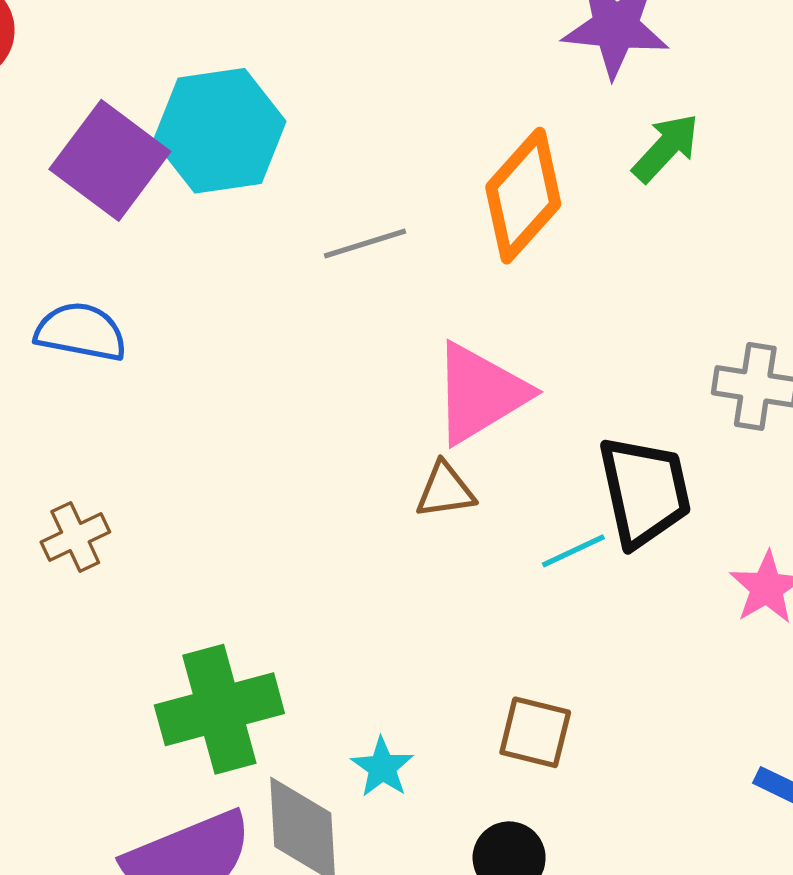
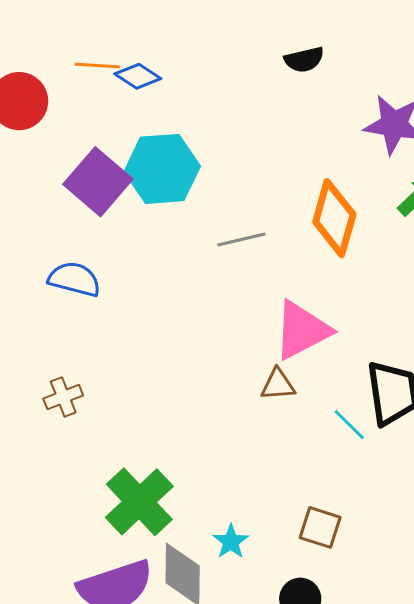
orange diamond: (523, 196) -> (334, 218), turned -30
cyan line: (573, 551) -> (349, 425), turned 66
green cross: (219, 709) -> (139, 502), turned -32

